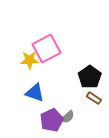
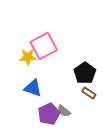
gray semicircle: (68, 117) -> (64, 111), turned 80

